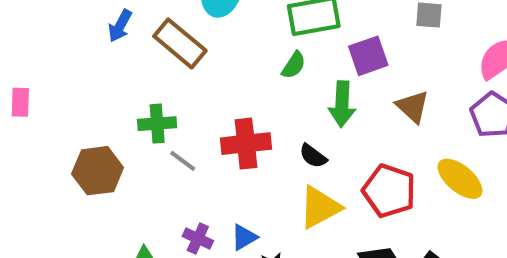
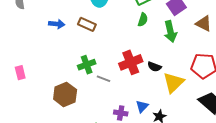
blue arrow: (120, 26) -> (57, 24), turned -98
brown rectangle: (180, 43) -> (87, 24), size x0.7
black semicircle: (313, 156) -> (154, 67), moved

